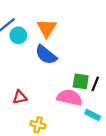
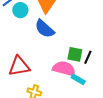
red triangle: (20, 97) -> (19, 66), size x1.6
cyan rectangle: (93, 115) -> (78, 79), moved

